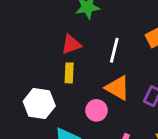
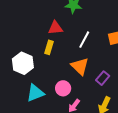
pink circle: (96, 110) -> (63, 88), moved

